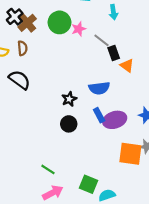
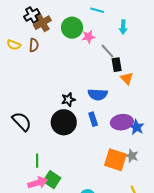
black semicircle: (20, 80) -> (22, 122), moved
purple ellipse: (115, 120) -> (122, 122), moved
black circle: (69, 124) -> (64, 122), size x1.6
green line: (48, 169) -> (37, 161), turned 48
green square: (88, 184) -> (52, 180), moved

